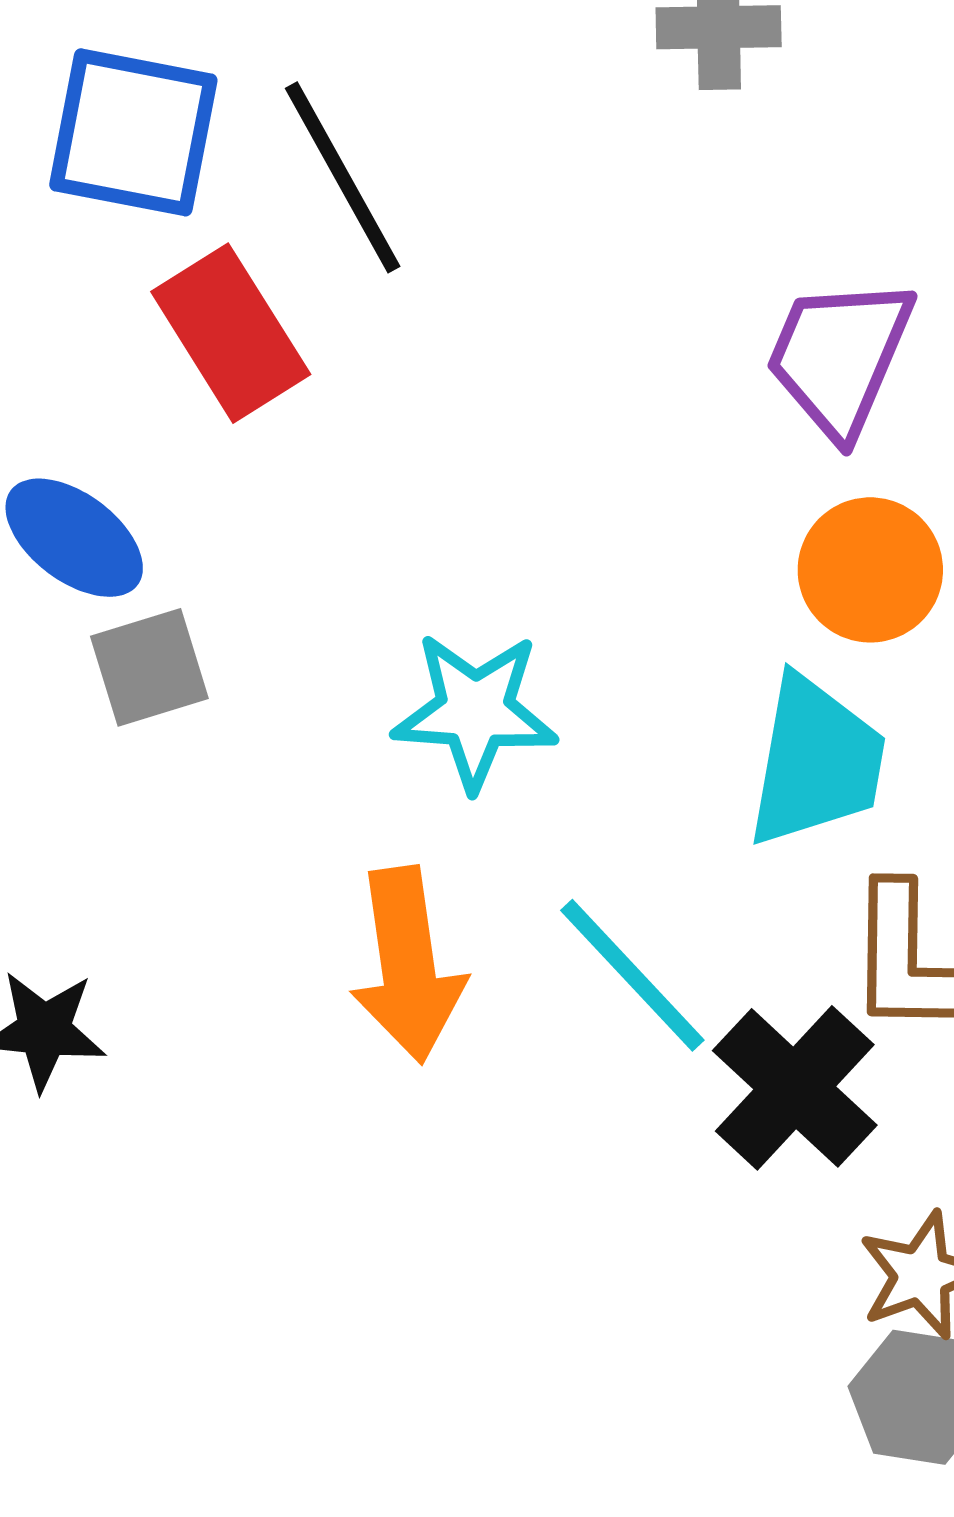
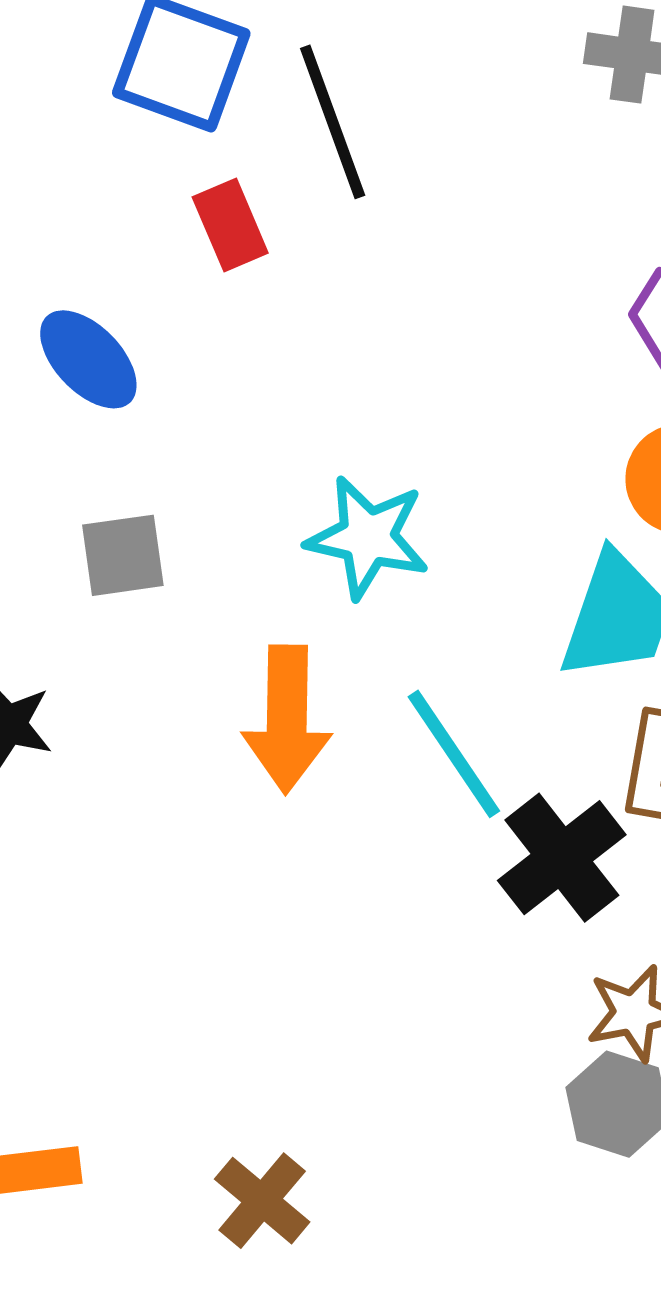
red rectangle: (231, 333) -> (230, 225), size x0.7
gray square: (149, 667) -> (123, 555), moved

